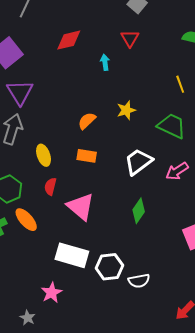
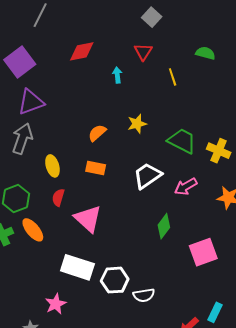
yellow line: (180, 84) -> (173, 77), moved
purple triangle: (20, 92) -> (31, 102), turned 40
green diamond: (139, 211) -> (164, 226), moved

